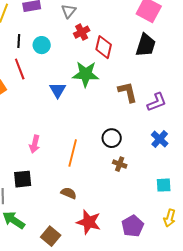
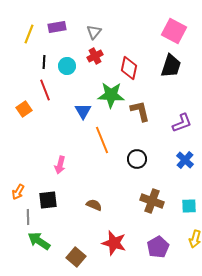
red cross: (82, 32) -> (95, 56), moved
brown L-shape: (128, 92) -> (140, 111), moved
orange line: (73, 153) -> (102, 140), moved, turned -36
brown cross: (120, 164) -> (152, 201), moved, size x1.6
brown semicircle: (69, 193) -> (94, 205), moved

